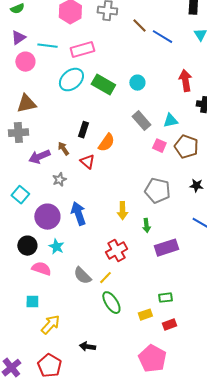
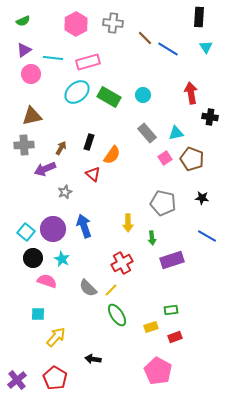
pink square: (159, 146) -> (165, 158), turned 32
brown arrow: (63, 149) -> (61, 148), moved, turned 64
cyan square: (20, 195) -> (26, 232), moved

